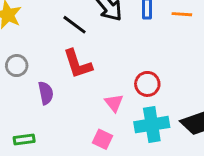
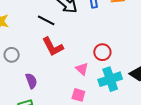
purple semicircle: (46, 93) -> (31, 81), moved

